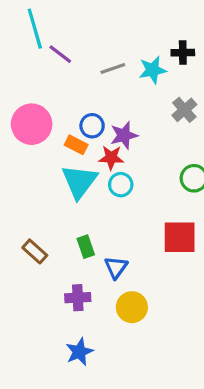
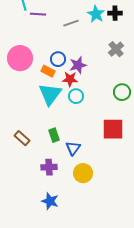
purple line: (60, 54) -> (38, 14), turned -35
cyan star: (153, 70) -> (96, 14), moved, turned -30
blue star: (79, 352) -> (50, 201), turned -30

